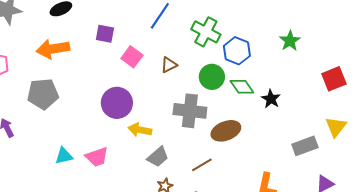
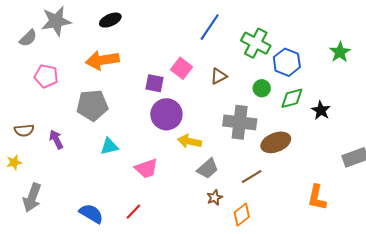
purple square: (105, 34) -> (154, 83), moved
green circle: (212, 77) -> (262, 88), size x0.7
green diamond: (242, 87) -> (292, 98), turned -70
cyan triangle: (64, 156) -> (109, 146), moved

